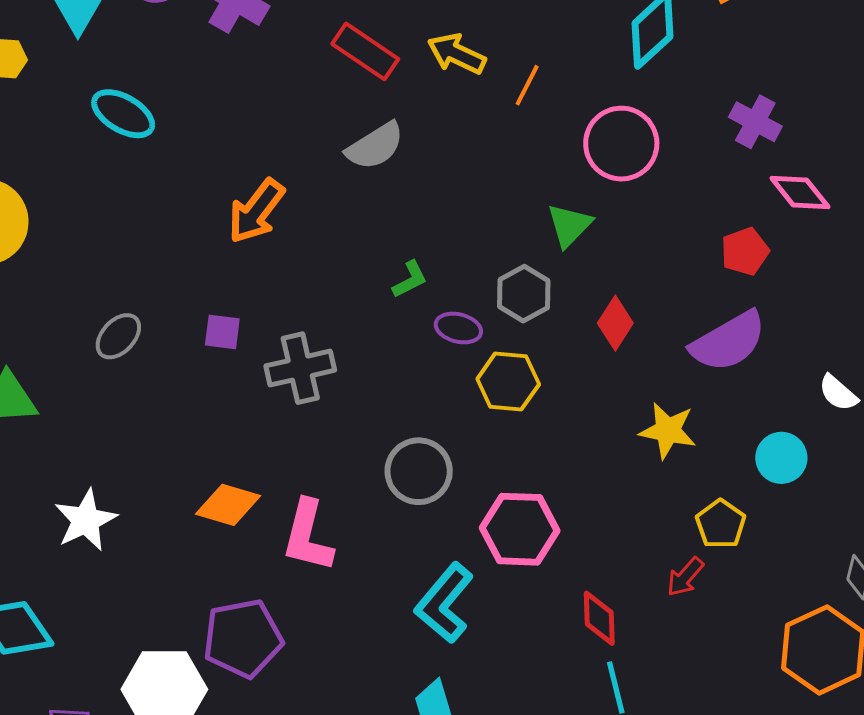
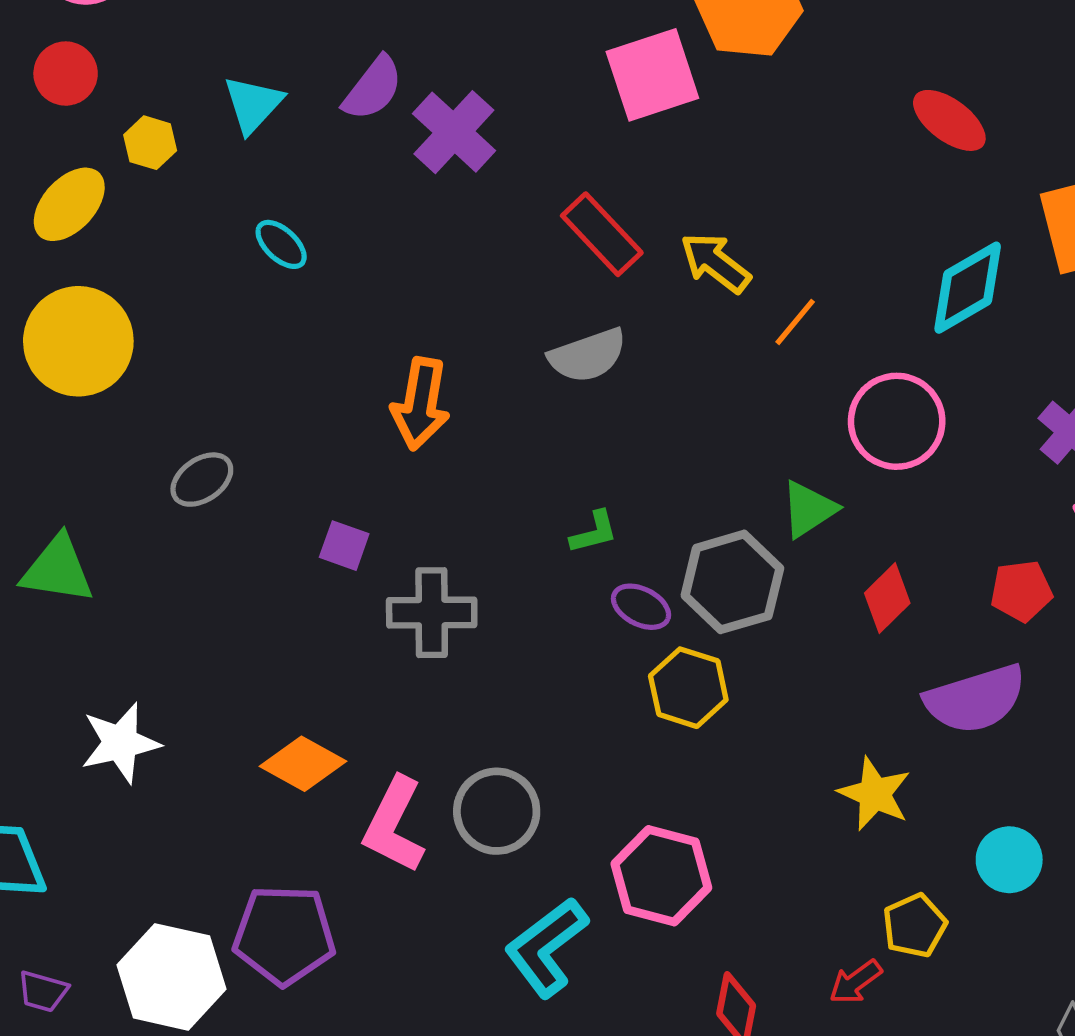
cyan ellipse: (123, 114) -> (281, 244), size x0.7
orange arrow: (256, 211) -> (421, 404), turned -40
gray hexagon: (524, 294) -> (732, 582), size x1.4
red diamond: (615, 323) -> (887, 598), moved
gray ellipse: (118, 336) -> (202, 480), moved
gray circle: (419, 471) -> (497, 811), moved

